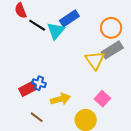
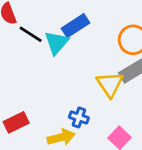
blue cross: (39, 83) -> (79, 117), moved

